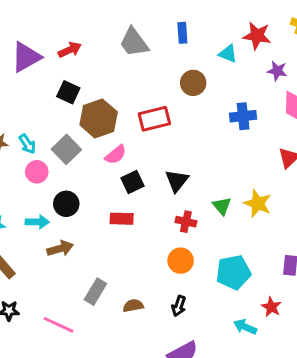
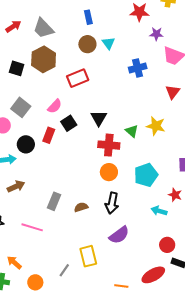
gray trapezoid: (134, 42) -> (43, 28), moved
red arrow: (70, 50) -> (13, 26), moved
cyan triangle: (228, 54) -> (108, 43), moved, turned 40
brown circle: (193, 83) -> (87, 44), moved
brown hexagon: (99, 118) -> (44, 59), moved
red rectangle: (122, 219) -> (49, 135), moved, turned -63
red cross: (186, 222) -> (109, 145), size x1.5
brown arrow: (60, 249) -> (16, 186), moved
black arrow: (179, 306) -> (112, 203), size x1.5

